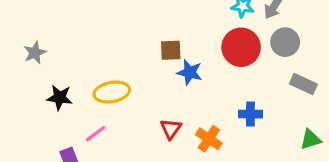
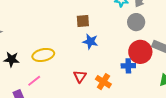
gray circle: (285, 42) -> (136, 22), moved
red circle: (241, 47) -> (140, 52), moved
brown square: (171, 50) -> (83, 21), moved

